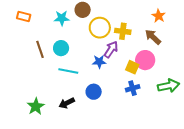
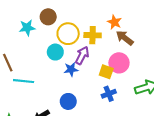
orange star: (159, 16) -> (114, 22), moved
cyan circle: (61, 48) -> (55, 52), moved
cyan line: (68, 71) -> (24, 81), moved

